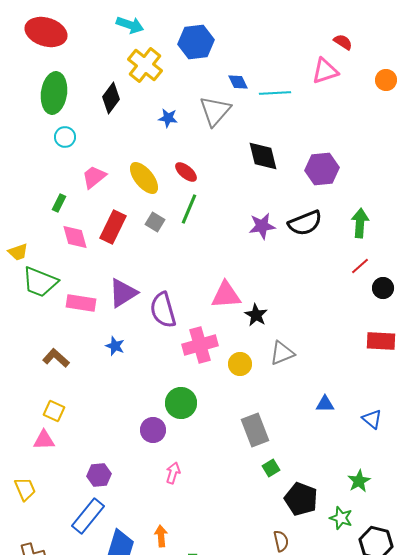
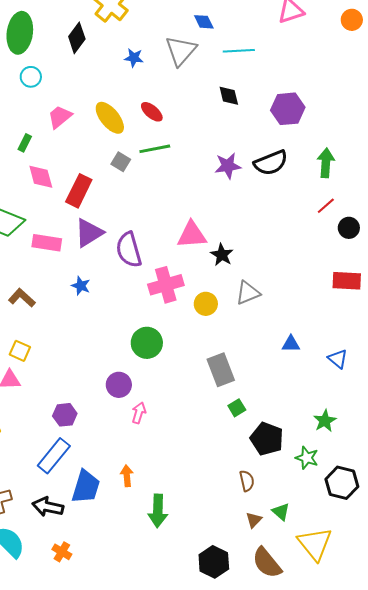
cyan line: (275, 93) -> (239, 51), moved
black diamond: (263, 156) -> (229, 96), size x0.7
green line: (189, 209) -> (155, 149), turned 56
red rectangle: (113, 227) -> (79, 191), moved
purple circle: (153, 430) -> (119, 385), moved

